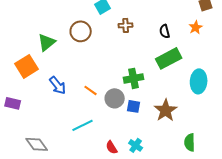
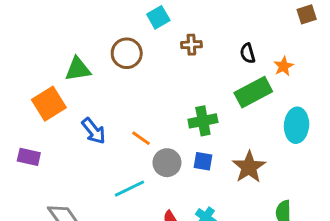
orange star: (196, 27) -> (284, 66), moved
green triangle: (47, 42) -> (78, 69), turned 30
gray circle: (115, 98) -> (167, 163), moved

